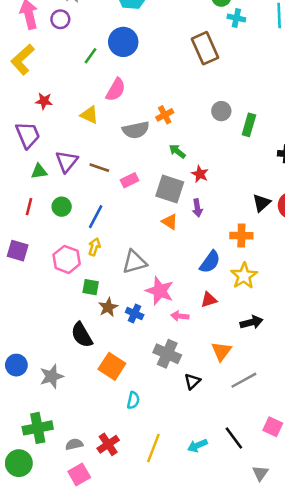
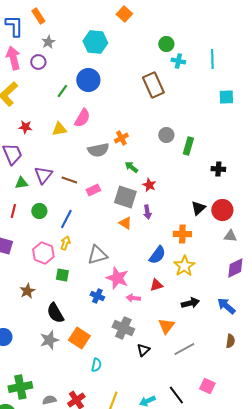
yellow triangle: (89, 115) -> (59, 129), moved, turned -35
brown star: (108, 307) -> (27, 291), moved
gray star: (52, 376) -> (49, 340), moved

